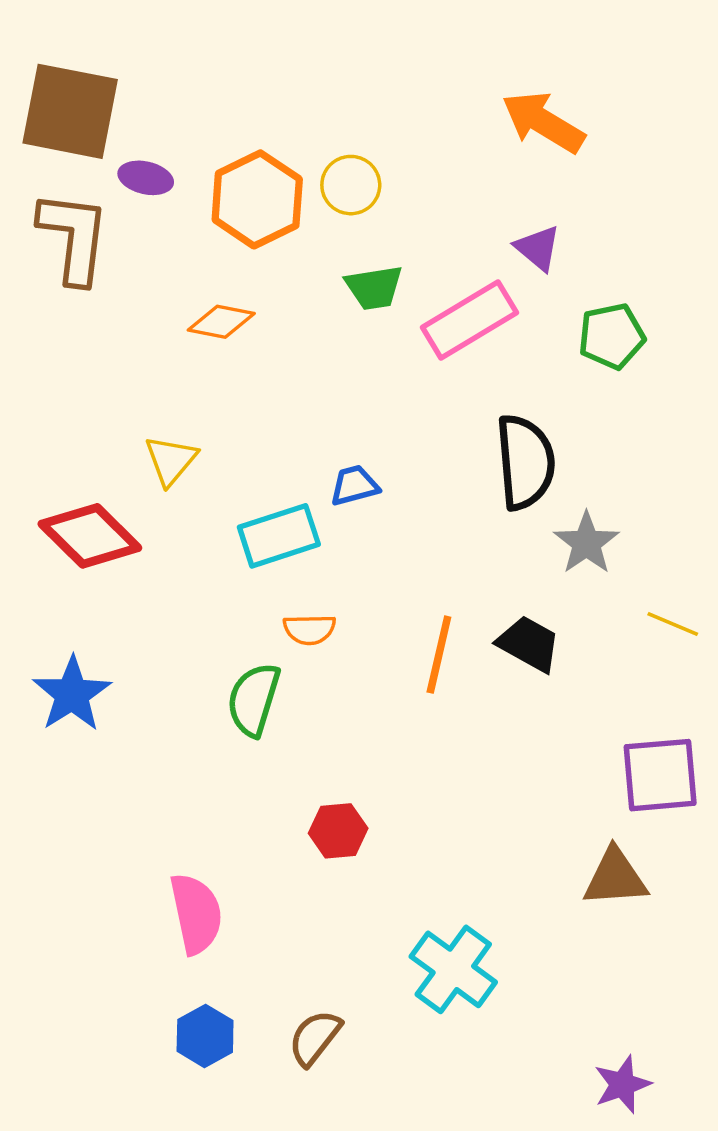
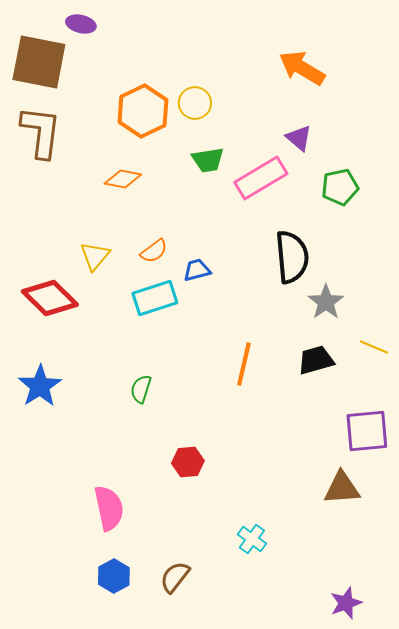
purple ellipse: (146, 178) -> (81, 24), moved
orange semicircle: (309, 629) -> (154, 251), moved, turned -36
black trapezoid: (529, 644) -> (316, 360), moved, turned -45
green semicircle: (254, 700) -> (141, 389), size x0.7
cyan cross: (453, 969) -> (252, 539), size x0.6

